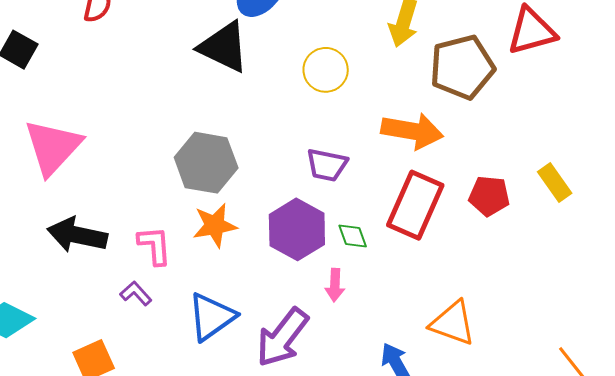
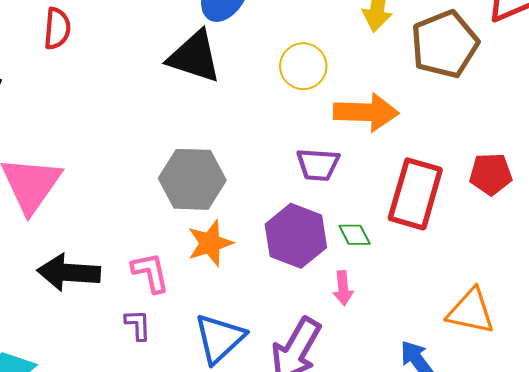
orange arrow: (412, 131) -> (366, 112), moved
purple L-shape: (136, 293) -> (138, 325), turned 48

